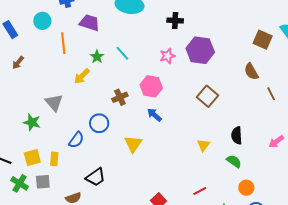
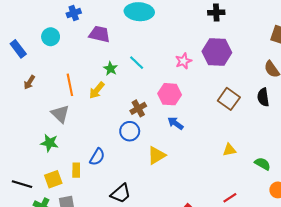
black cross: (175, 21) -> (216, 12), moved
orange line: (63, 43) -> (70, 85), moved
gray triangle: (54, 102) -> (60, 114), moved
blue circle: (99, 123) -> (130, 131), moved
black semicircle: (237, 135) -> (263, 97), moved
yellow triangle: (133, 144) -> (156, 155), turned 30
yellow triangle: (203, 145) -> (229, 150), turned 48
yellow rectangle: (54, 159) -> (76, 170), moved

